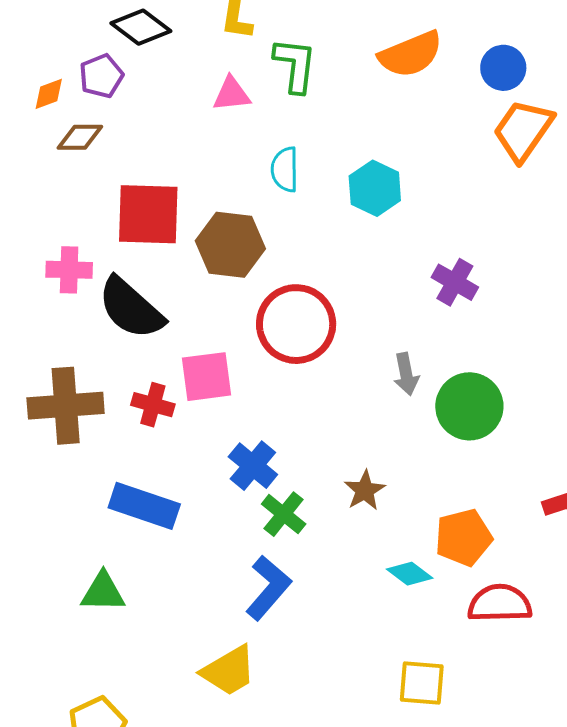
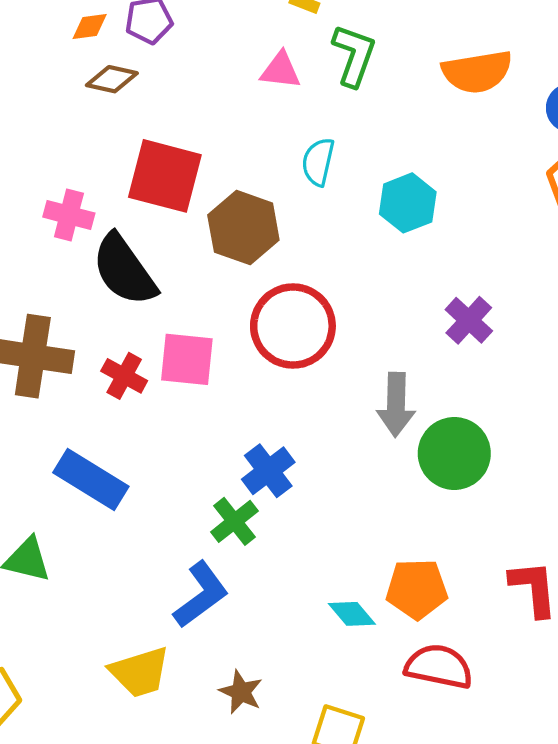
gray arrow: (406, 374) -> (396, 405), size x1.4
blue cross: (253, 466) -> (268, 471), moved
brown star: (365, 490) -> (241, 692), moved, turned -30

